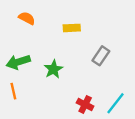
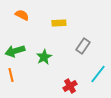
cyan line: (115, 103) -> (98, 74), moved
red cross: (85, 104) -> (70, 86), turned 32

